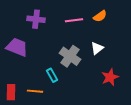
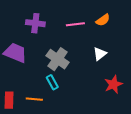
gray cross: (70, 56) -> (58, 59), moved

